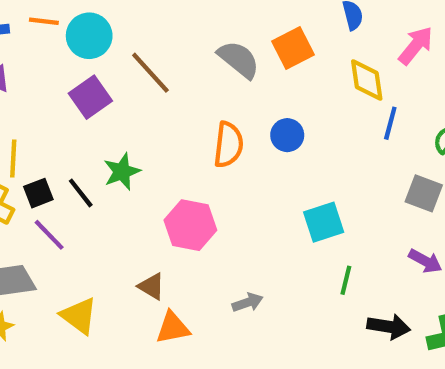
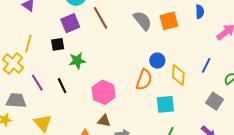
yellow diamond: (367, 80) -> (178, 75), moved
orange semicircle: (228, 145) -> (144, 80), moved
black square: (38, 193) -> (58, 44), moved
black line: (81, 193) -> (62, 86), moved
brown triangle: (151, 286) -> (104, 121), moved, turned -32

